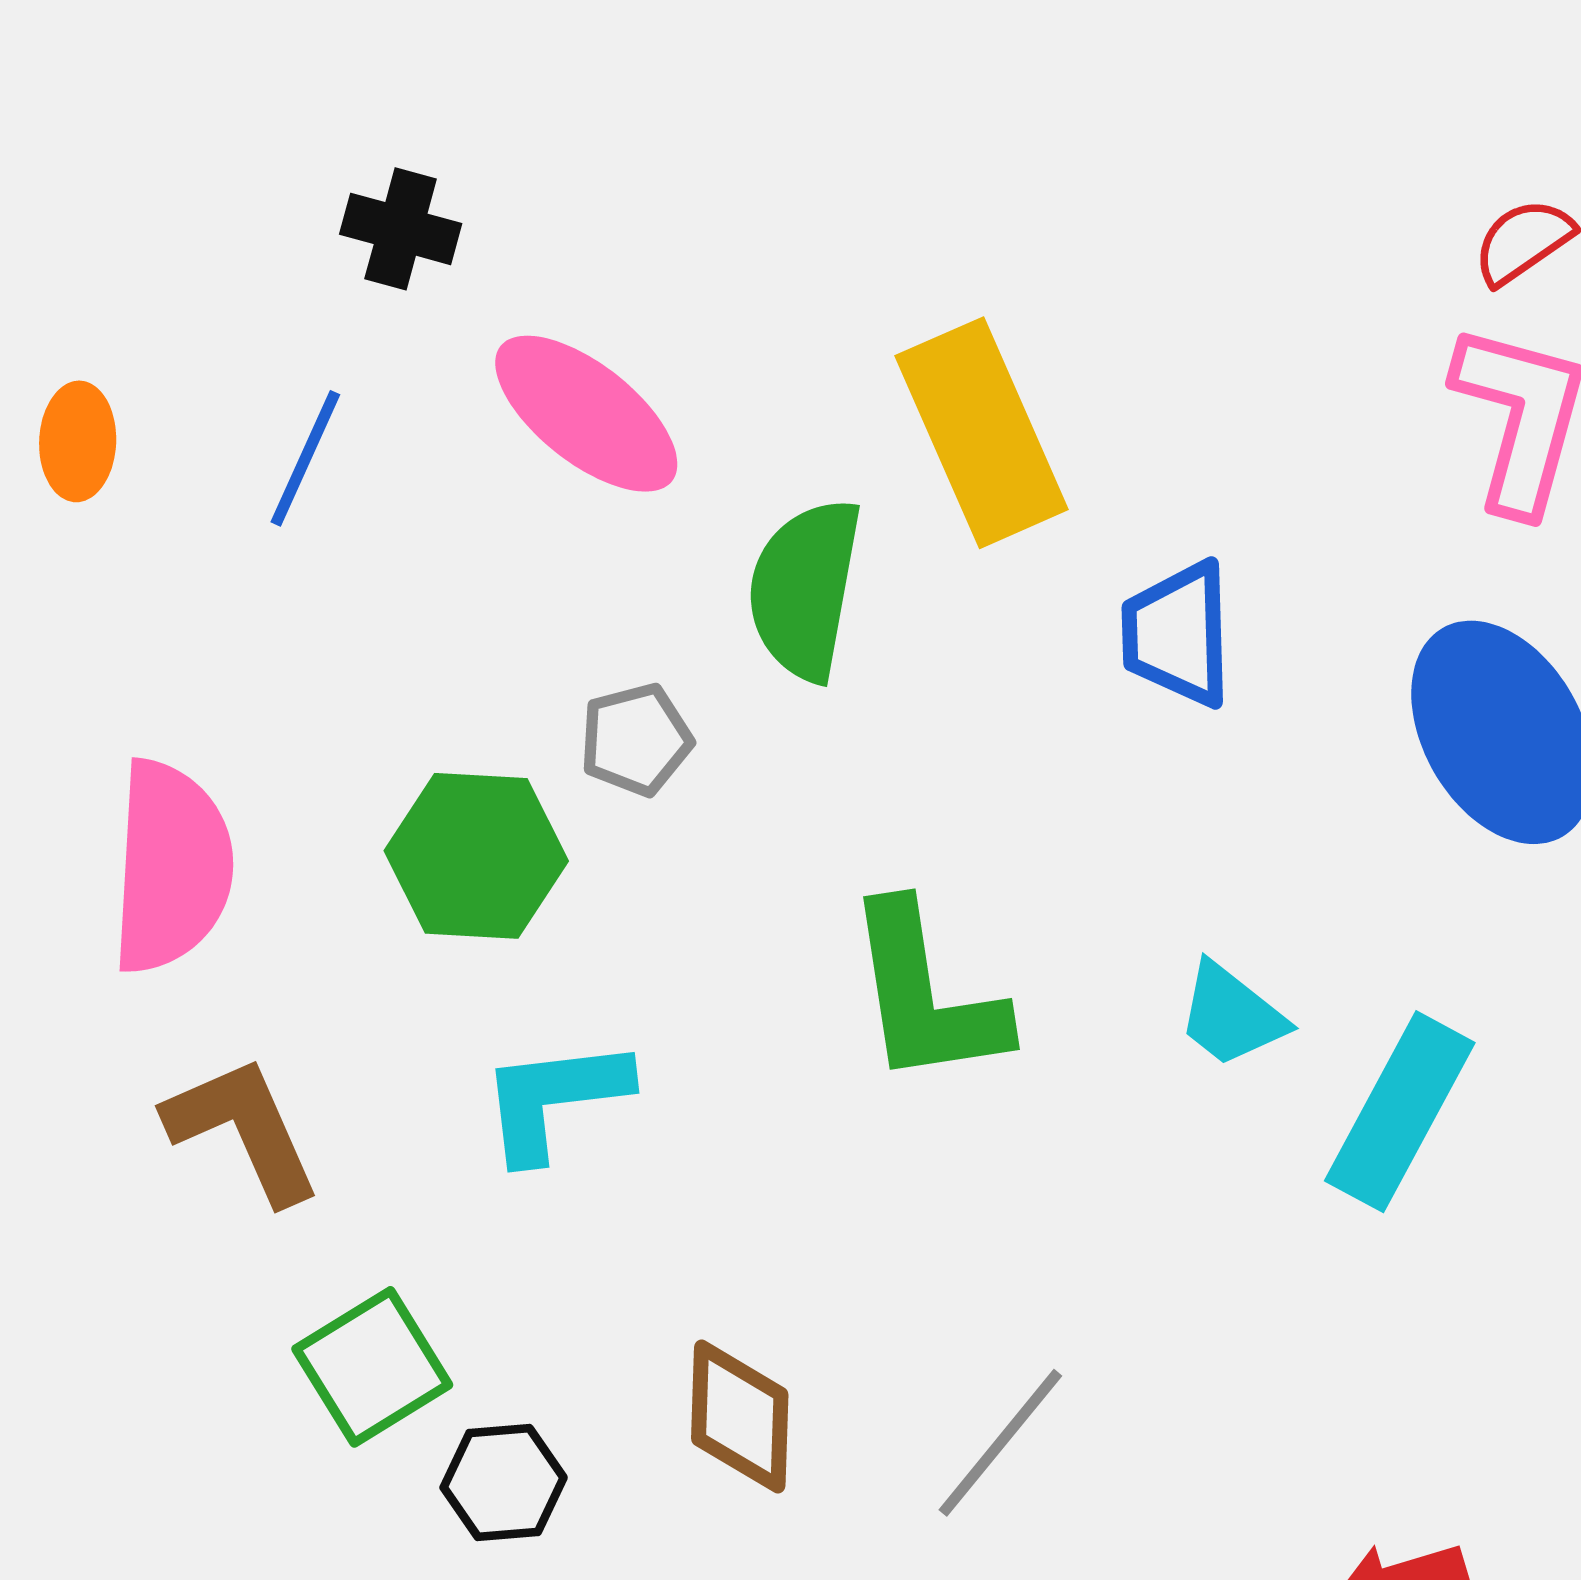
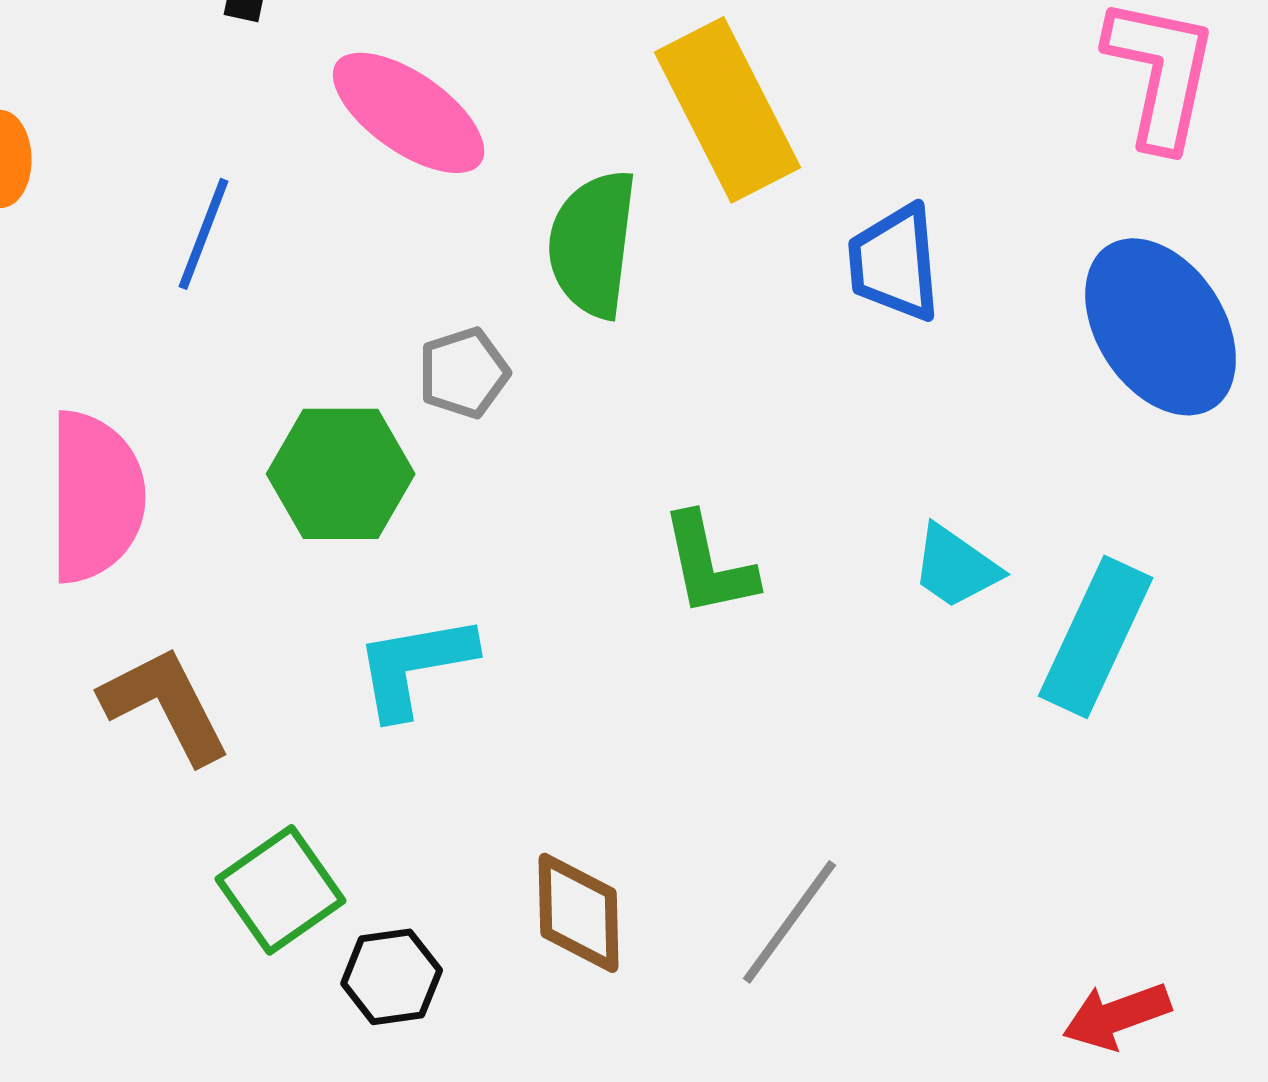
blue line: (305, 458) -> (204, 234), moved
green L-shape: (926, 995) -> (709, 565), size x0.7

